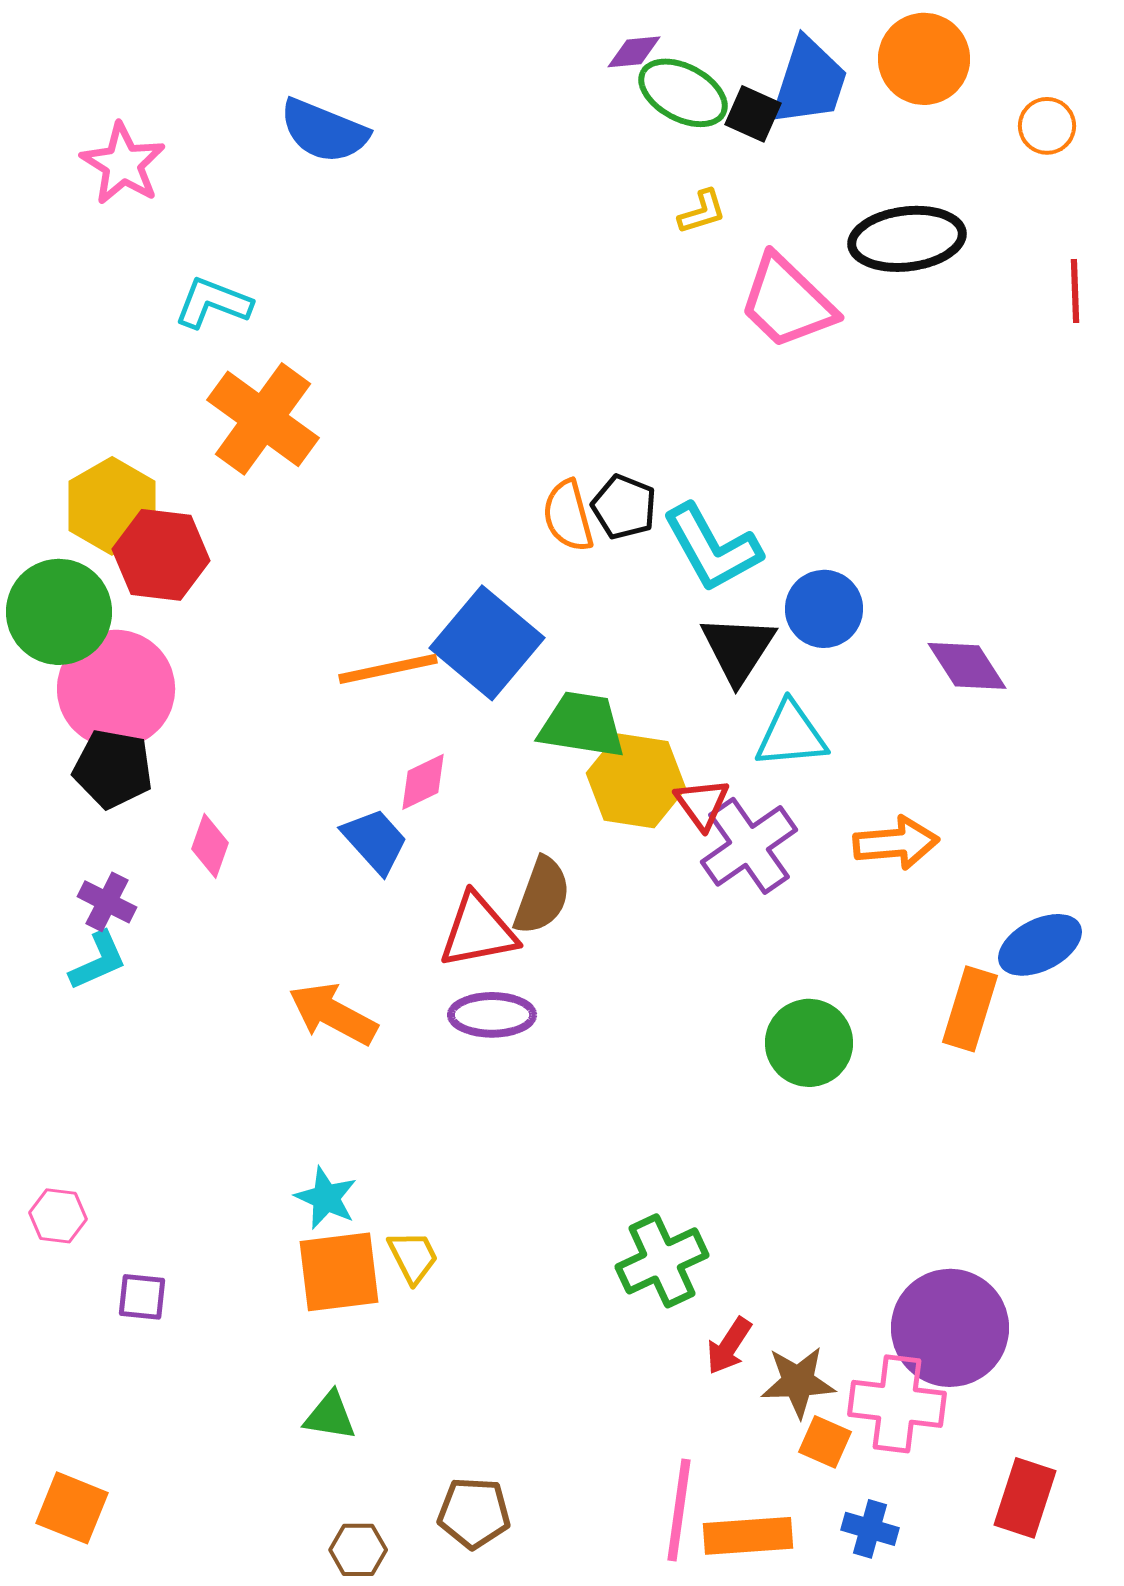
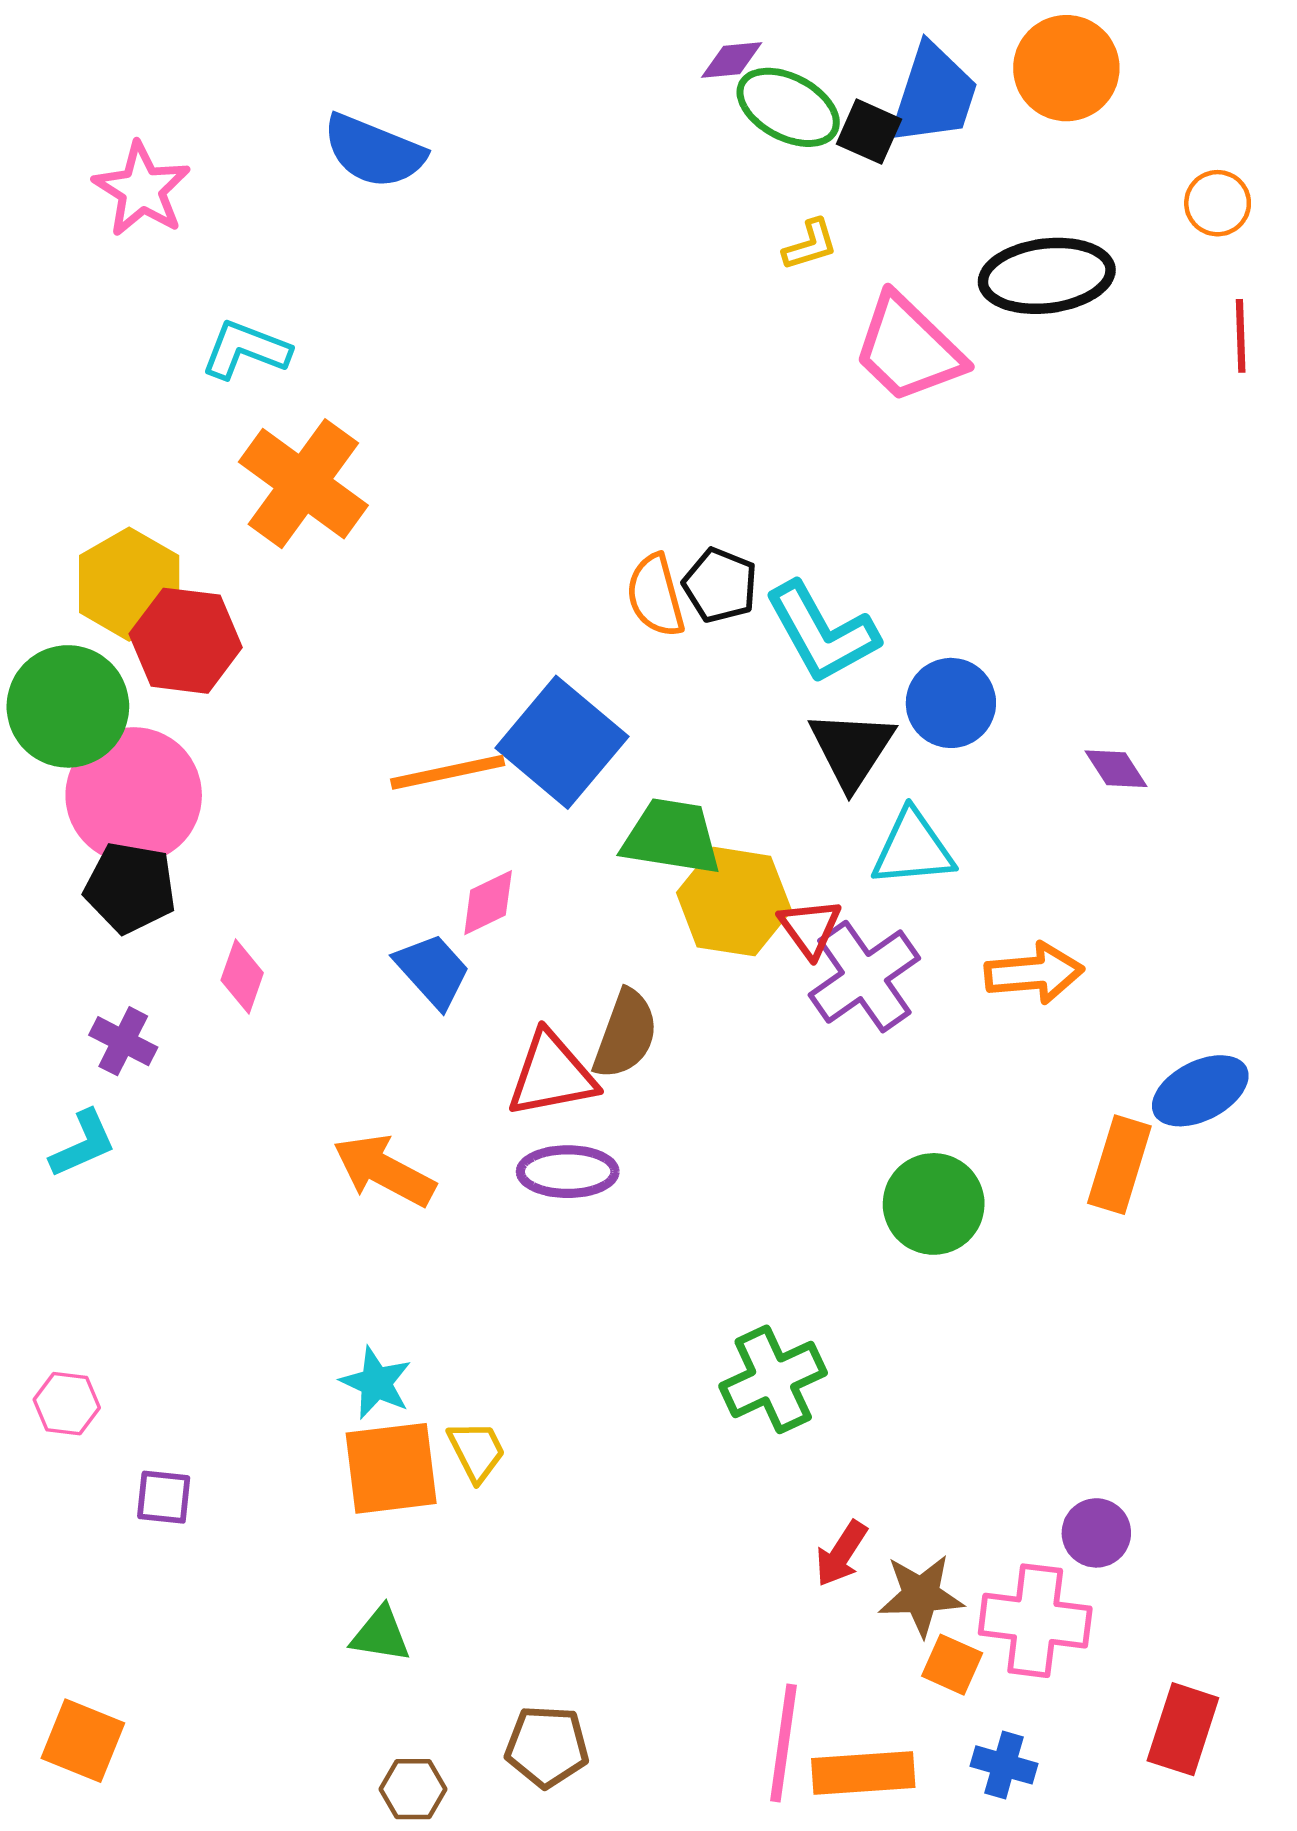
orange circle: (1047, 126) -> (1218, 203), moved
purple diamond: (967, 666) -> (1116, 769), size x0.7
cyan L-shape: (98, 961) -> (83, 1144), moved
green cross: (662, 1261) -> (773, 1379), moved
purple circle: (950, 1328) -> (1096, 1533), size x0.5

